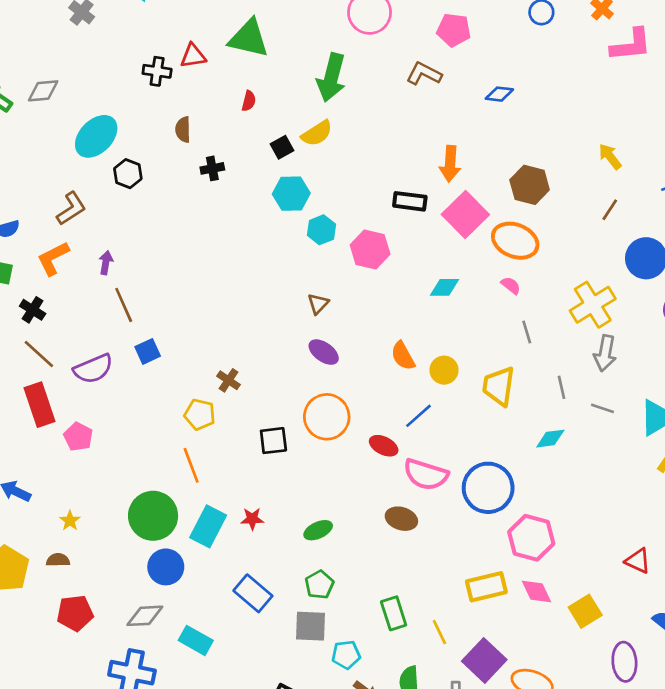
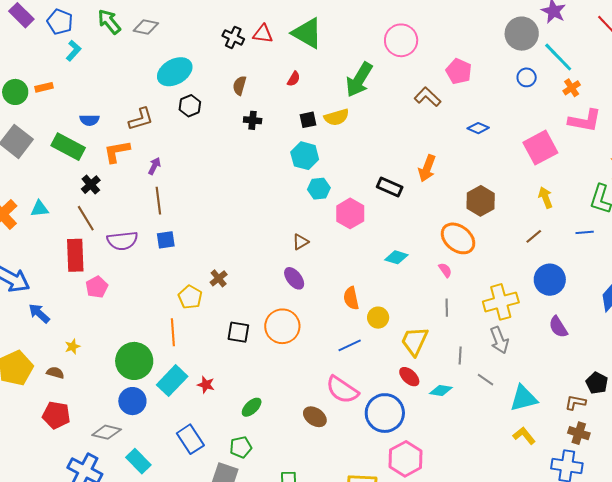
pink square: (465, 215) -> (540, 148), moved
gray arrow: (605, 353) -> (499, 340), turned -48
red ellipse: (384, 446) -> (409, 377), moved
green ellipse: (318, 530) -> (252, 407), turned -35

